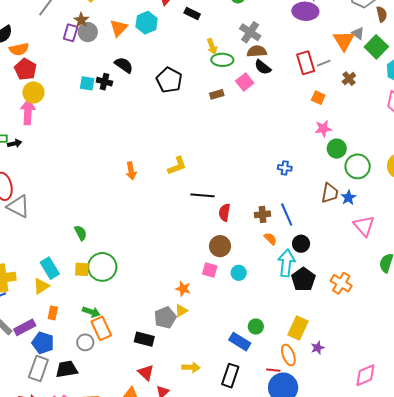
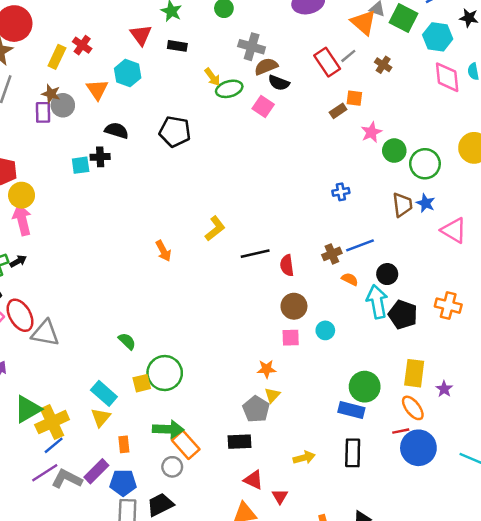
brown rectangle: (217, 94) -> (338, 111), moved
blue line: (287, 215) -> (360, 245), turned -70
green arrow: (91, 312) -> (168, 429), size x1.4
green circle: (256, 327) -> (365, 387), size x1.6

